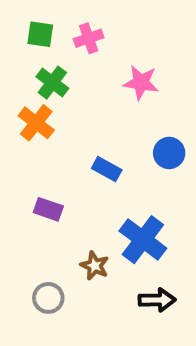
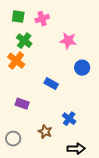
blue circle: (169, 153) -> (82, 68), moved
blue cross: (143, 240) -> (69, 119), size x0.6
gray circle: (48, 298) -> (13, 139), moved

